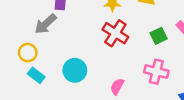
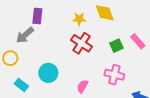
cyan rectangle: (36, 75) -> (21, 85), moved

